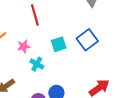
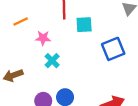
cyan square: (59, 44) -> (84, 25), moved

